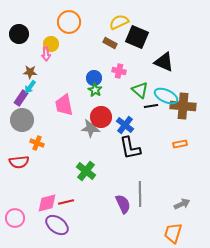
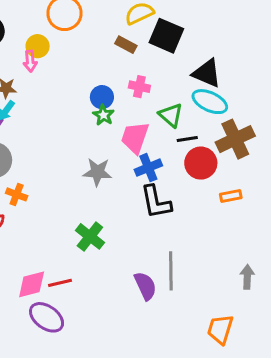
cyan ellipse: (166, 96) -> (210, 102), moved
pink trapezoid: (64, 105) -> (135, 138), moved, turned 30
brown cross: (183, 106) -> (235, 139), turned -30
red circle: (101, 117) -> (201, 163), moved
blue cross: (125, 125) -> (148, 168), turned 30
gray arrow: (182, 204) -> (247, 277), moved, turned -63

